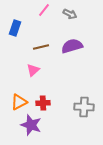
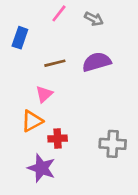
orange triangle: (19, 102) -> (32, 121), moved

